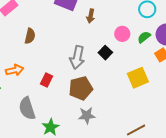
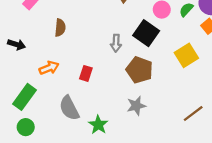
black square: (105, 53) -> (146, 33), size x1.6
gray arrow: (77, 57) -> (116, 43), size x0.7
brown pentagon: (81, 88) -> (140, 70), moved, turned -30

